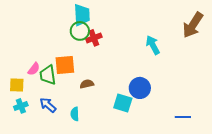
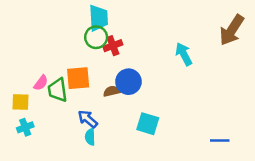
brown semicircle: (87, 84) -> (112, 91), moved
blue circle: (140, 88) -> (128, 82), moved
blue arrow: (48, 105) -> (88, 119), moved

